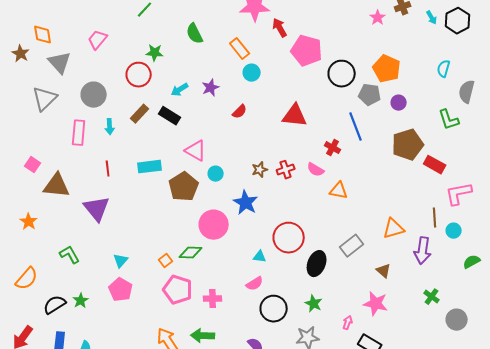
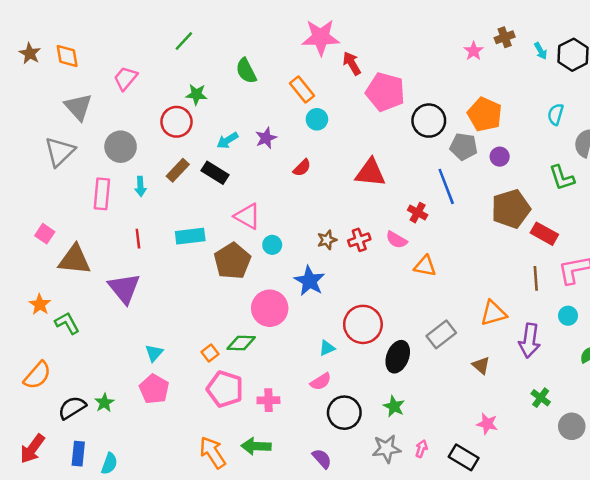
orange diamond: (43, 35) -> (67, 56), moved
brown star: (21, 54) -> (30, 53), moved
brown line: (435, 218) -> (536, 278), moved
green L-shape: (70, 255) -> (67, 323), moved
cyan triangle: (260, 257) -> (327, 348), turned -32
pink star: (376, 304) -> (487, 424), moved, size x0.7
pink arrow: (348, 323) -> (421, 449), moved

